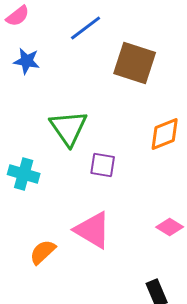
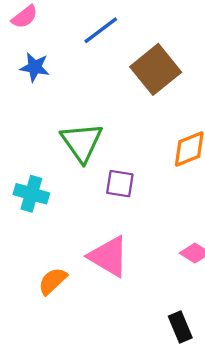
brown square: (135, 63) -> (156, 69), turned 33

